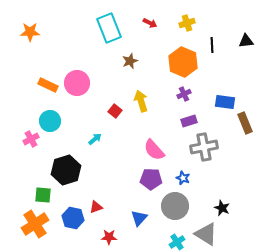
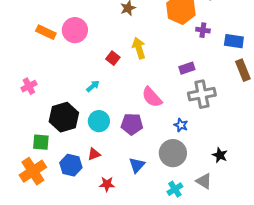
purple cross: (184, 94) -> (203, 30), moved, turned 32
blue rectangle: (225, 102) -> (234, 41), moved
cyan circle: (50, 121) -> (99, 121), moved
purple pentagon: (151, 179) -> (132, 124), moved
gray triangle: (206, 234) -> (204, 181), size x0.7

